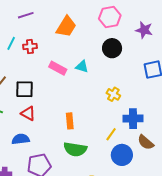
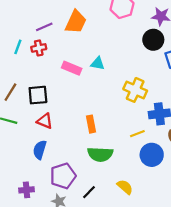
purple line: (26, 15) -> (44, 27), moved
black circle: (112, 48) -> (153, 40), moved
yellow cross: (113, 94) -> (135, 90), size x1.5
yellow line: (111, 134) -> (137, 134), turned 40
blue semicircle: (21, 139) -> (40, 150), turned -60

